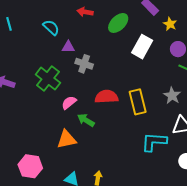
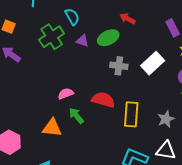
red arrow: (85, 12) -> (127, 19), moved
green ellipse: (118, 23) -> (108, 38), moved
gray cross: (84, 64) -> (119, 66), moved, turned -30
green cross: (48, 79) -> (52, 37), moved

